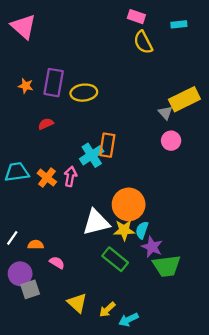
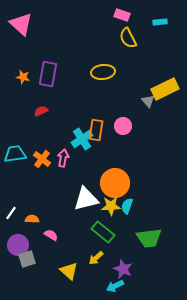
yellow ellipse: (84, 93) -> (103, 72), moved
pink circle: (171, 141) -> (123, 126), moved
purple star: (152, 247) -> (123, 269), moved
yellow arrow: (107, 310) -> (96, 258), moved

